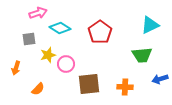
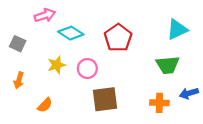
gray square: (29, 39) -> (18, 44), moved, turned 32
pink circle: (66, 64) -> (87, 68), moved
orange cross: (125, 87) -> (159, 103), moved

